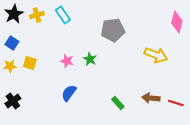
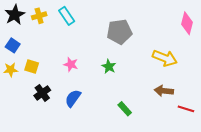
green star: (90, 59) -> (109, 67), moved
brown arrow: (151, 98) -> (164, 91), moved
black cross: (13, 101) -> (42, 93), moved

